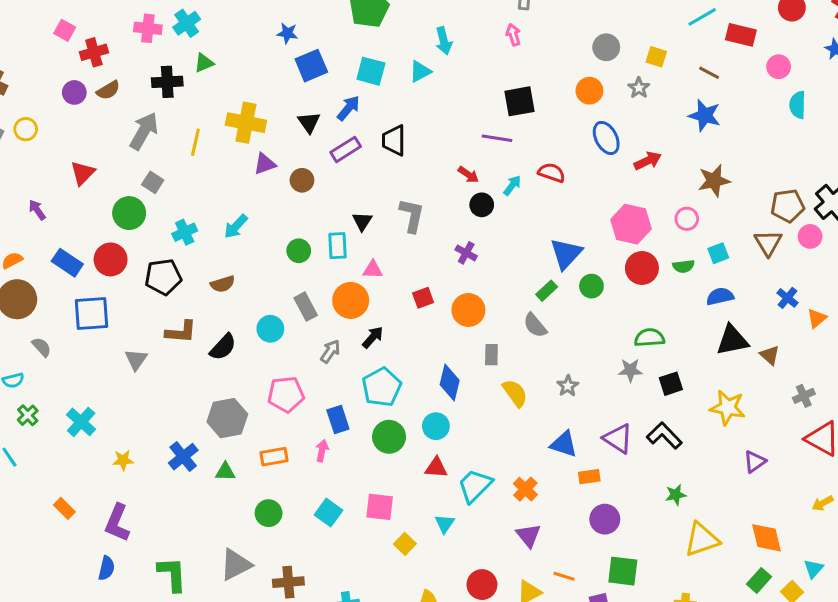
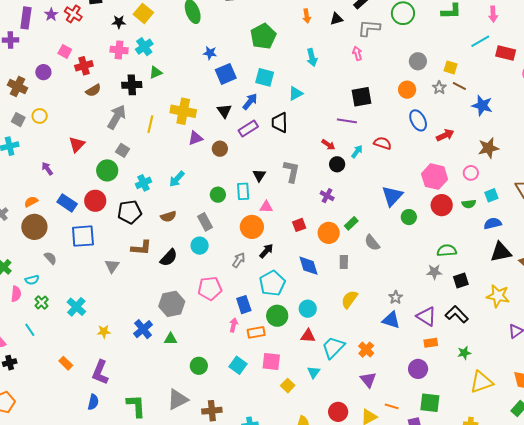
cyan triangle: (420, 71) -> (296, 93), moved
brown line: (709, 73) -> (459, 86), moved
purple circle: (74, 92) -> (43, 72), moved
green rectangle: (547, 291) -> (351, 223), moved
gray rectangle: (306, 307) -> (205, 222), moved
blue diamond: (450, 382) -> (308, 266), moved, turned -30
gray star: (568, 386) -> (396, 297), moved
yellow semicircle: (515, 393) -> (349, 299), moved, turned -108
orange rectangle: (274, 457) -> (256, 332), moved
orange rectangle: (589, 477) -> (431, 343), moved

